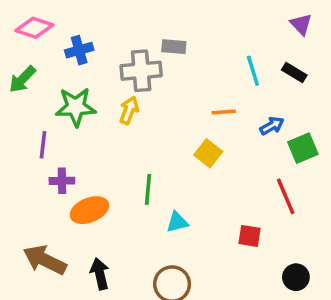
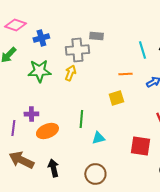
purple line: (43, 145) -> (13, 128), moved
yellow square: (208, 153) -> (116, 98), turned 35
red square: (249, 236) -> (140, 146), size x1.5

